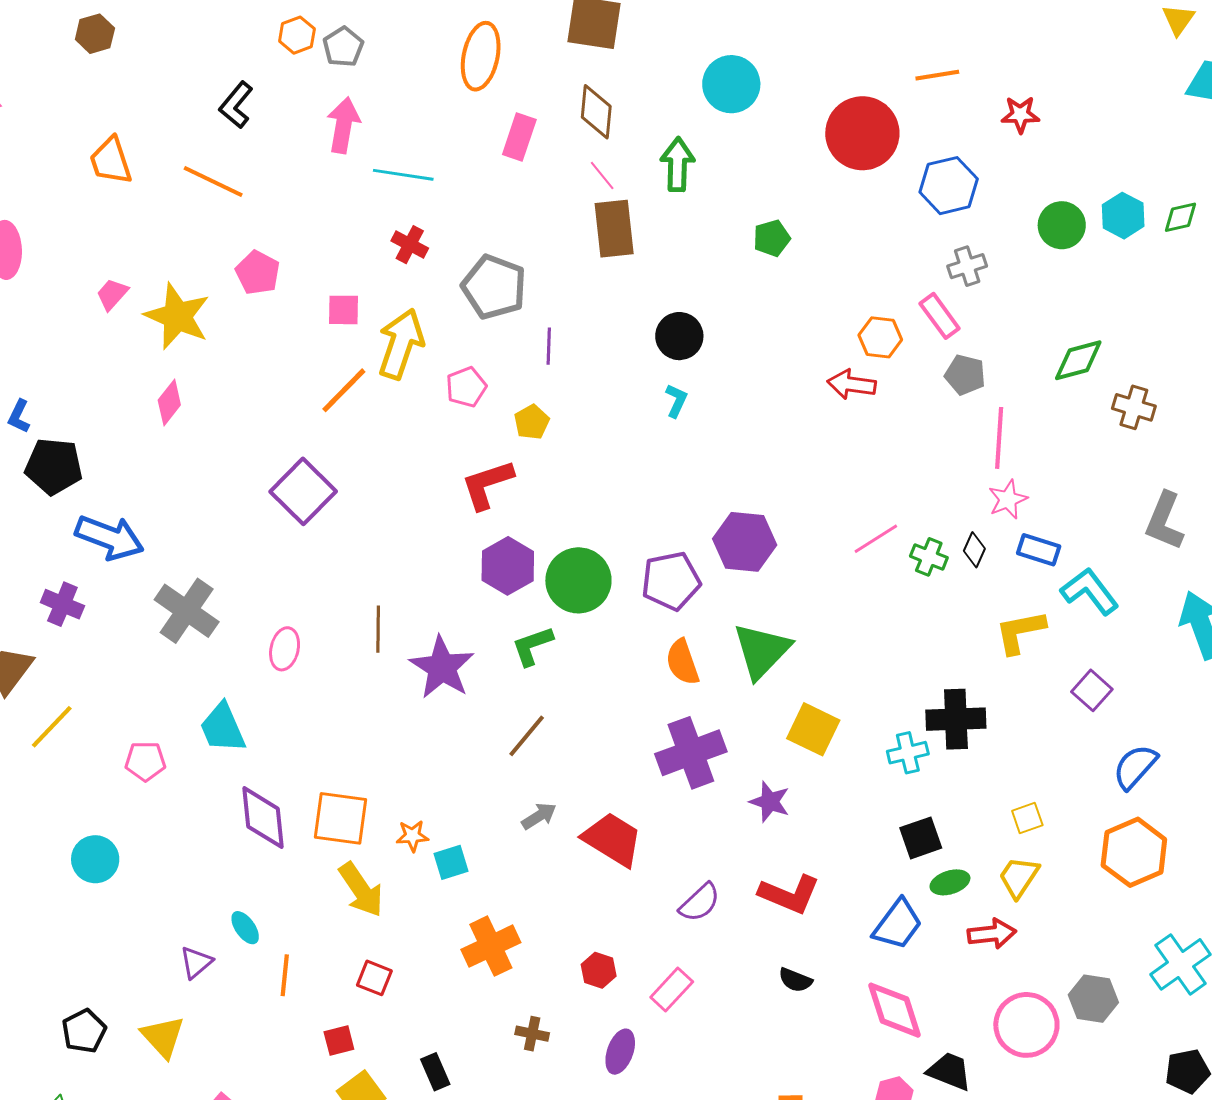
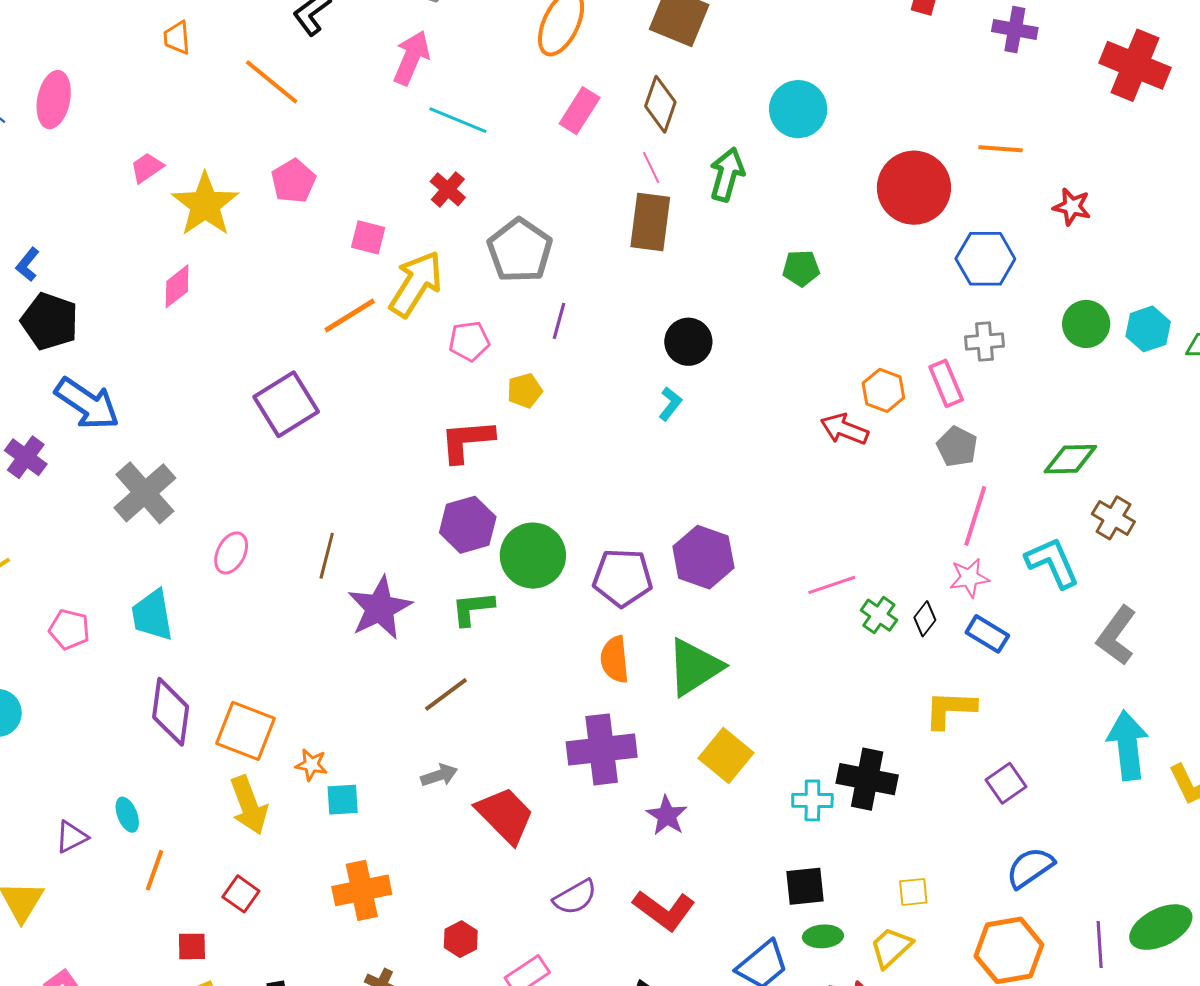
orange trapezoid: (111, 161) -> (177, 38), size x0.7
cyan L-shape: (1090, 591) -> (1052, 563), moved

